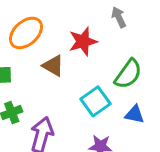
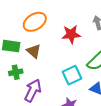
brown triangle: (53, 66) -> (34, 51), moved

